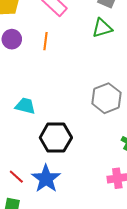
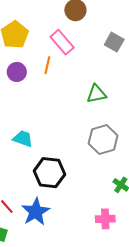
green triangle: (102, 28) -> (96, 94), moved
orange line: (45, 41) -> (47, 65), moved

